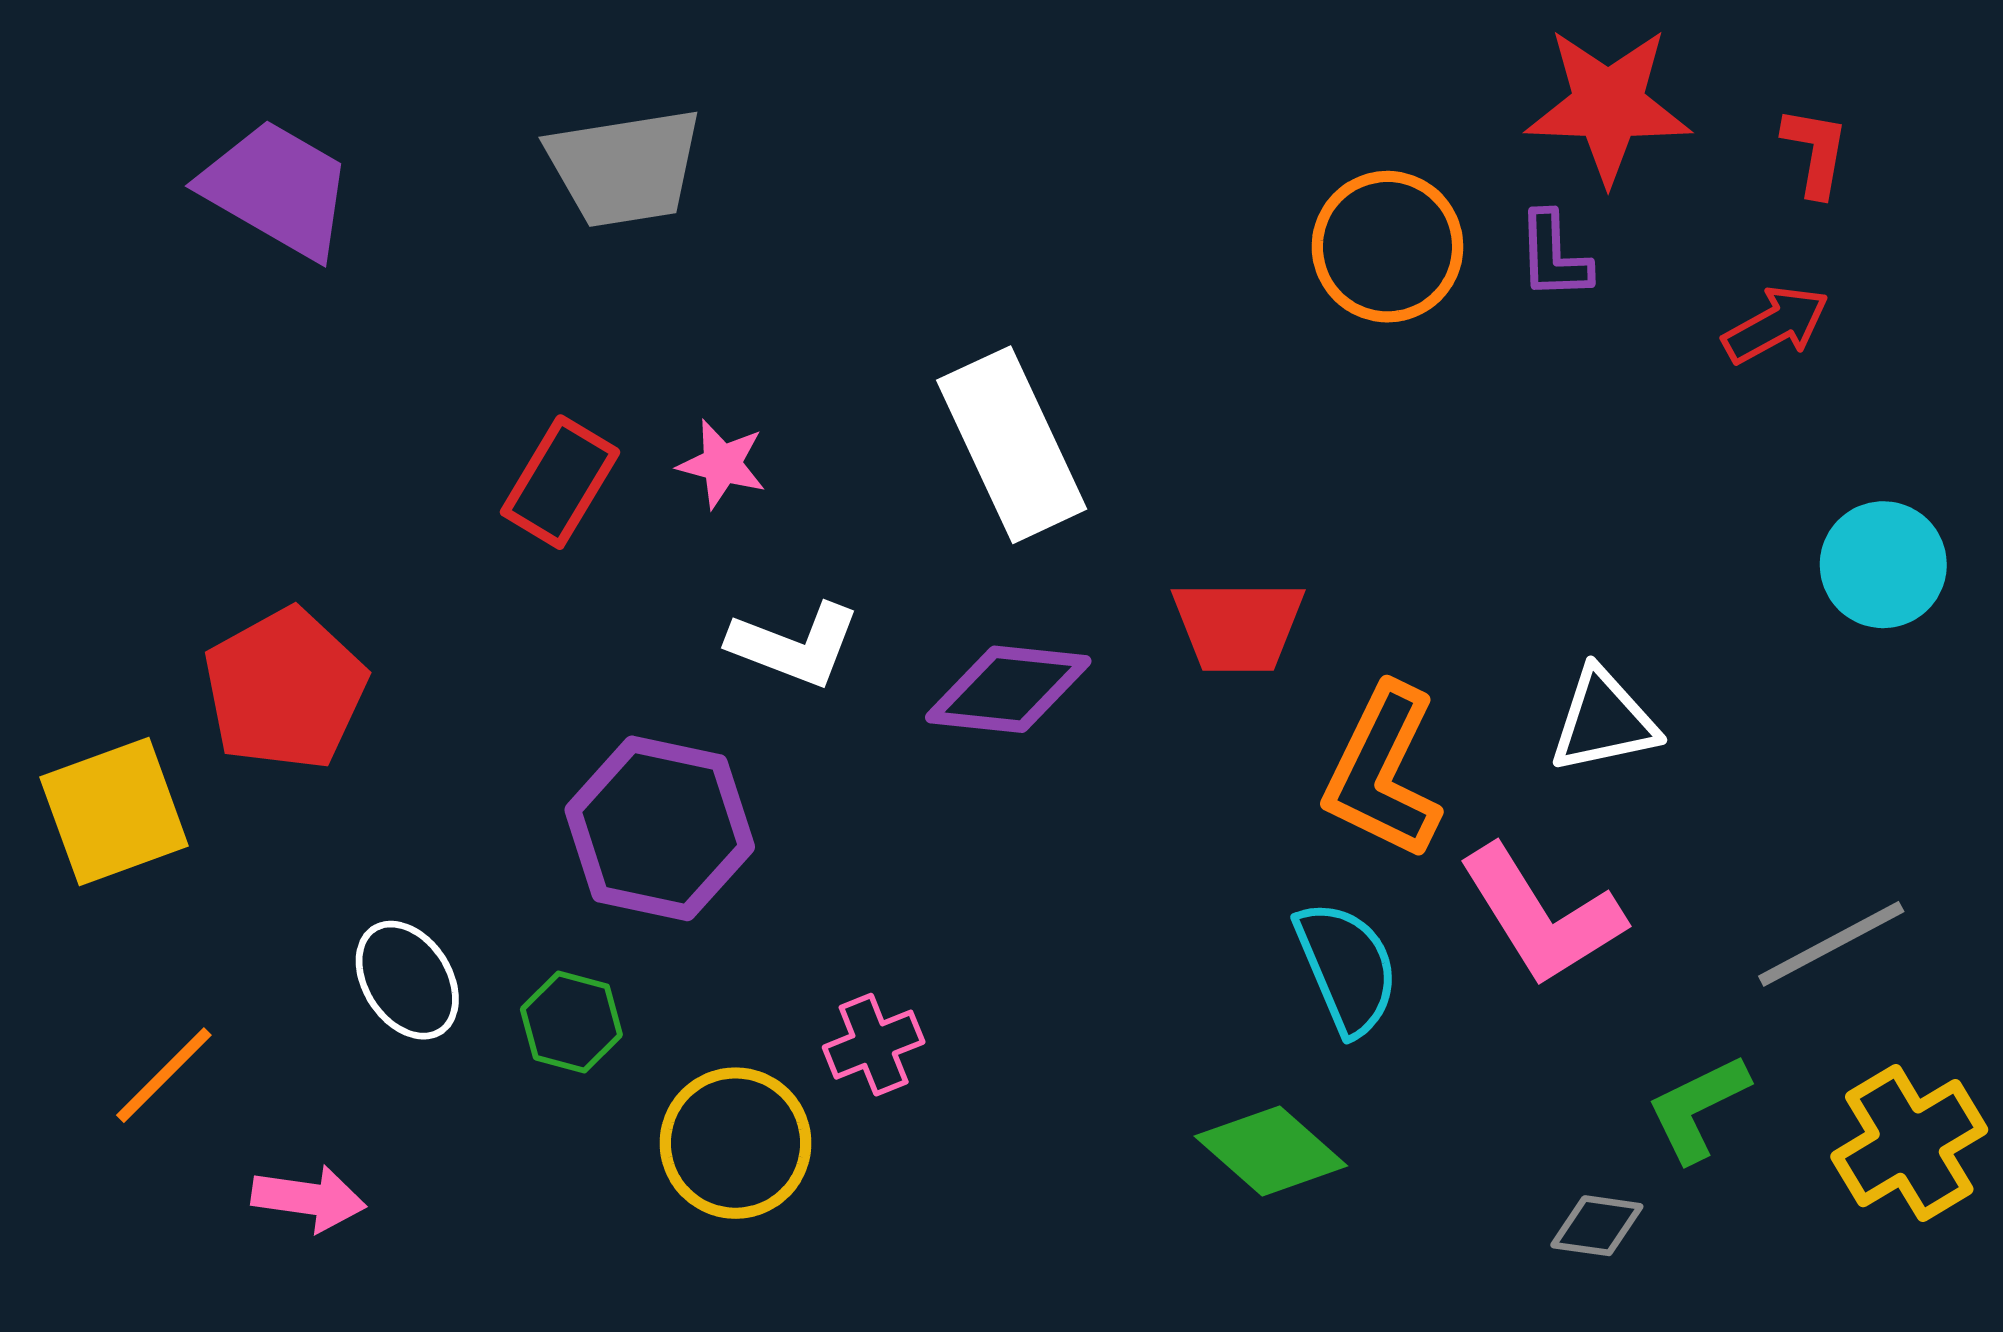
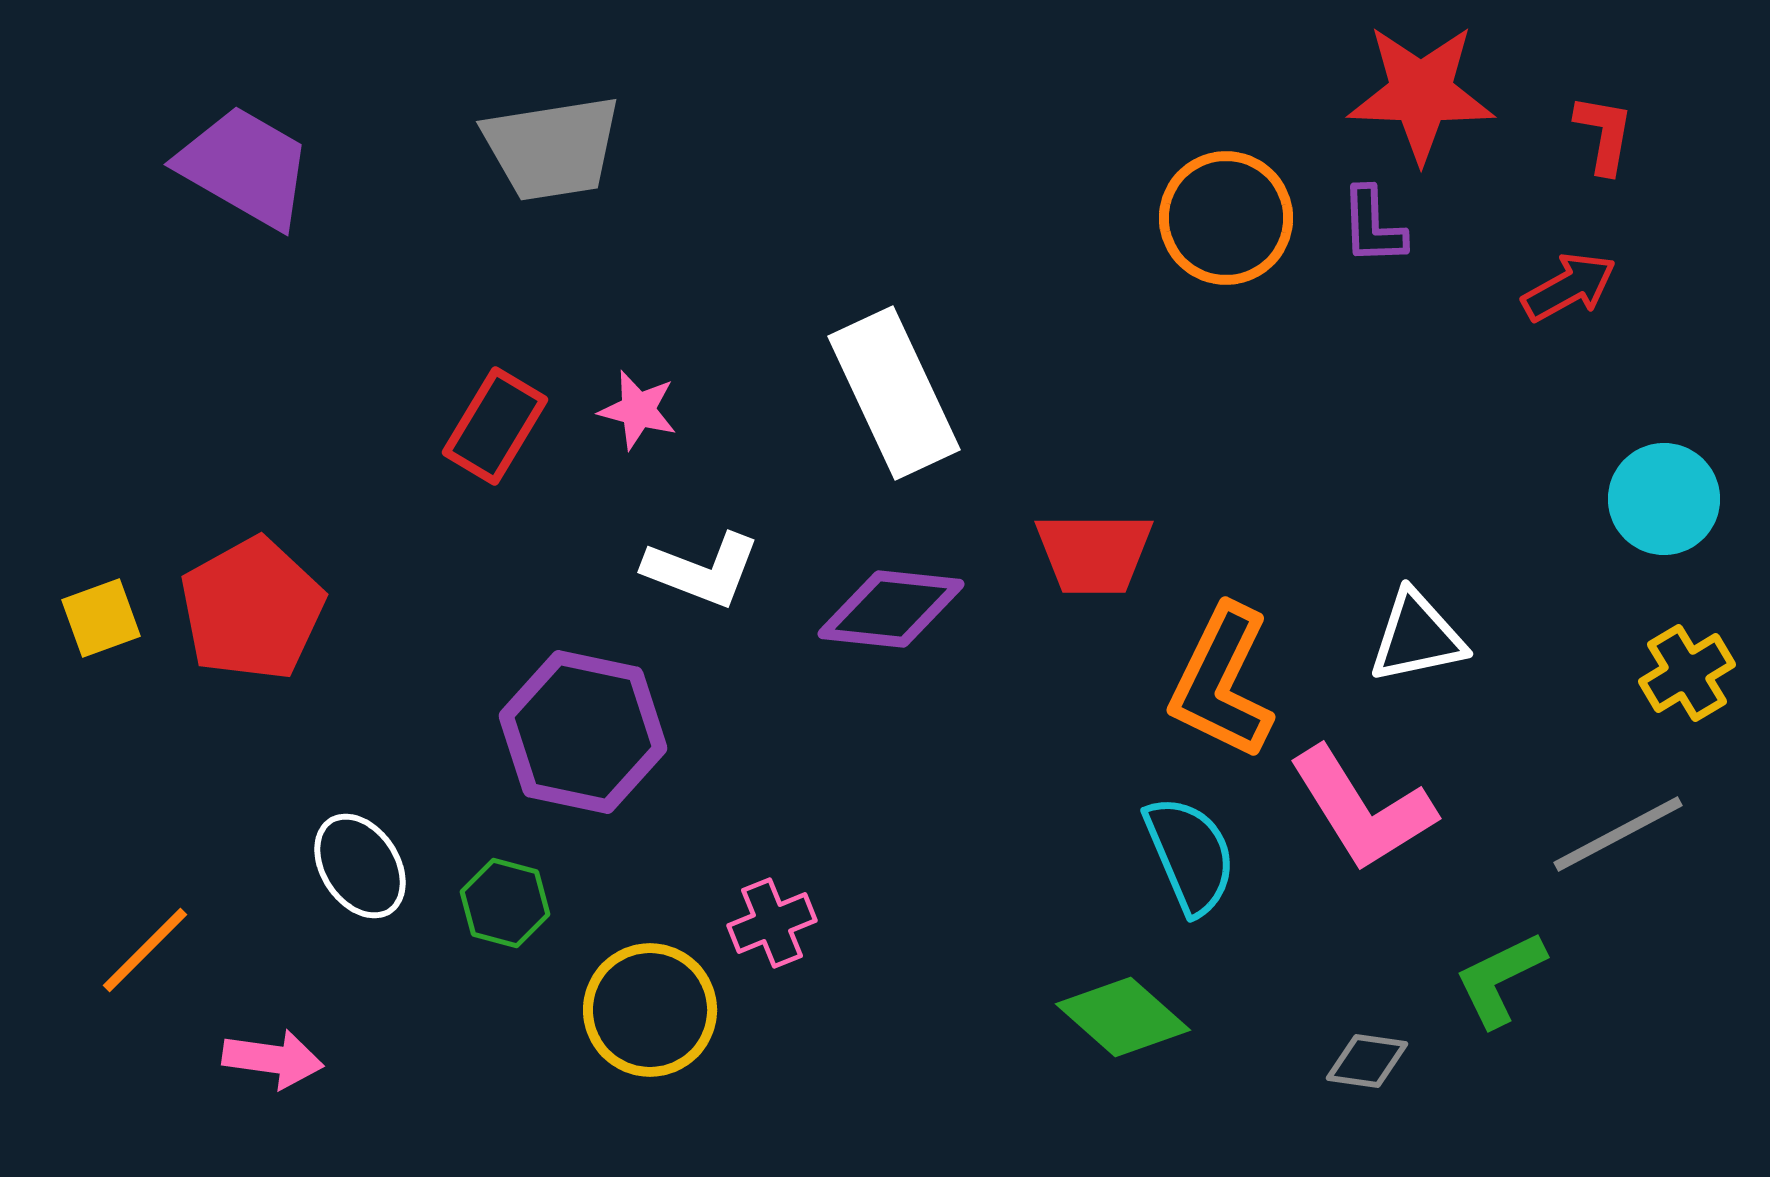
yellow square: (114, 811) -> (101, 618), moved, size x0.6
yellow cross: (1909, 1143) -> (1687, 673), moved, size x0.7
gray diamond: (1597, 1226) -> (1367, 1061), moved

